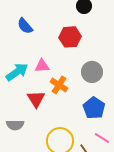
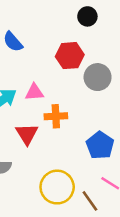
gray circle: (92, 72) -> (98, 77), moved
orange cross: (59, 85) -> (56, 116), turned -36

